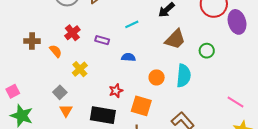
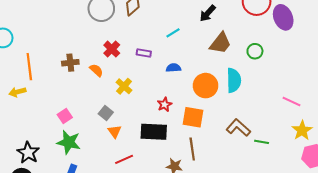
orange circle: (157, 77) -> (206, 86), size x1.5
pink square: (13, 91) -> (65, 116), moved

